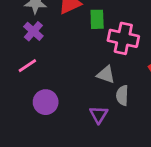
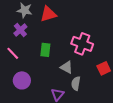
green rectangle: (97, 19) -> (45, 50), moved
pink line: (27, 66) -> (13, 53), turned 72

